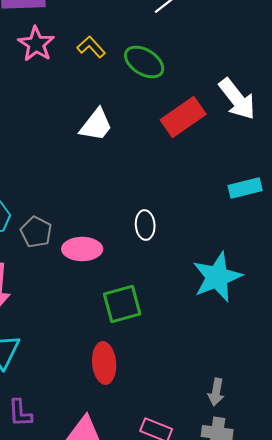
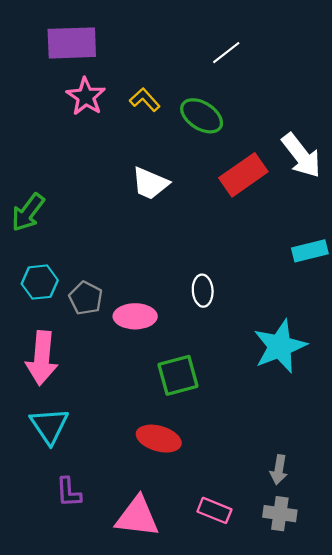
white trapezoid: (96, 125) -> (150, 183), turned 75
red ellipse: (104, 363) -> (159, 439), turned -69

